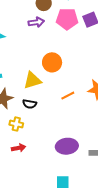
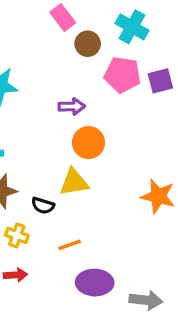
purple arrow: (36, 22) -> (72, 106), moved
yellow triangle: (32, 80) -> (74, 182), moved
orange line: (68, 96) -> (70, 245), moved

